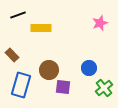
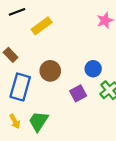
yellow rectangle: (41, 28) -> (42, 26), turned -36
purple square: (63, 87) -> (78, 93), moved, turned -35

